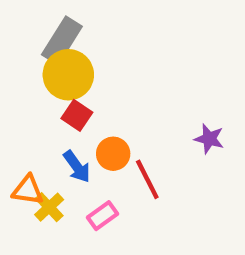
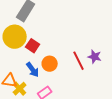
yellow circle: (68, 75) -> (15, 37), moved
red line: (147, 179) -> (79, 61), moved

